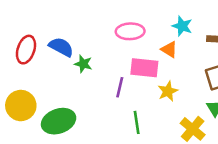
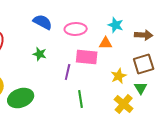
blue semicircle: (61, 47) -> (43, 22), moved
orange triangle: (169, 50) -> (106, 43), turned -32
yellow star: (168, 91) -> (119, 76), moved

